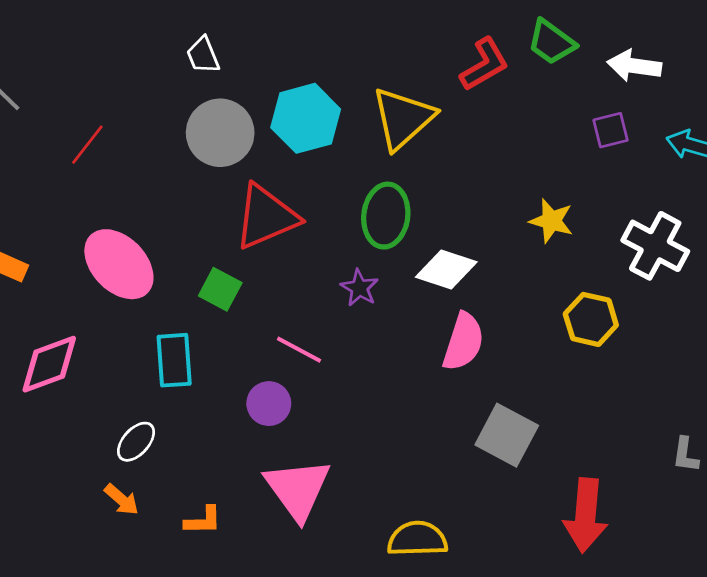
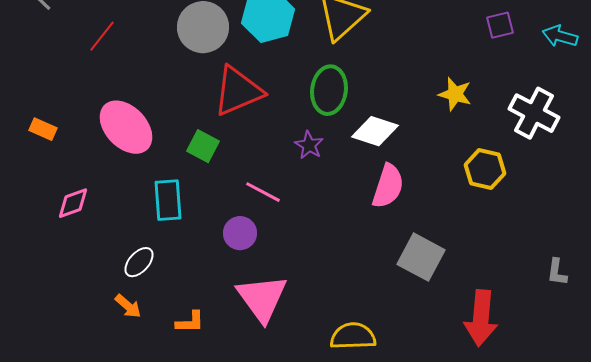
pink diamond: (49, 364) -> (73, 203), size x0.7

